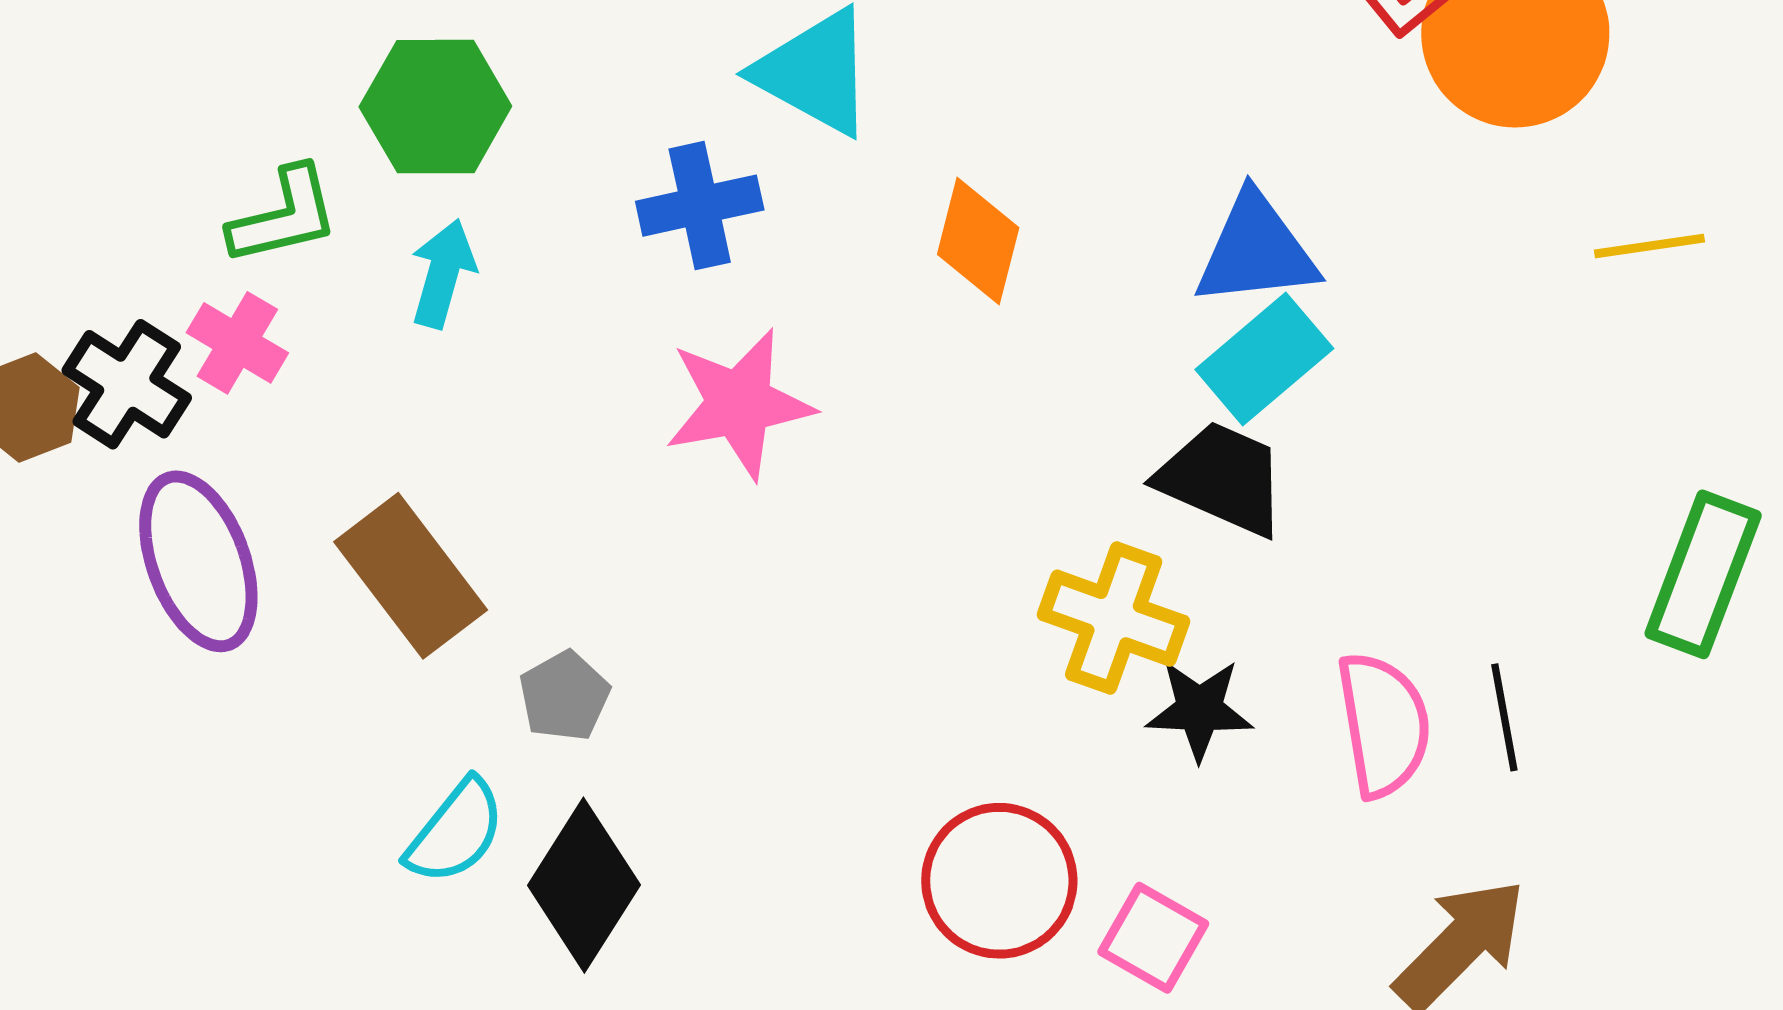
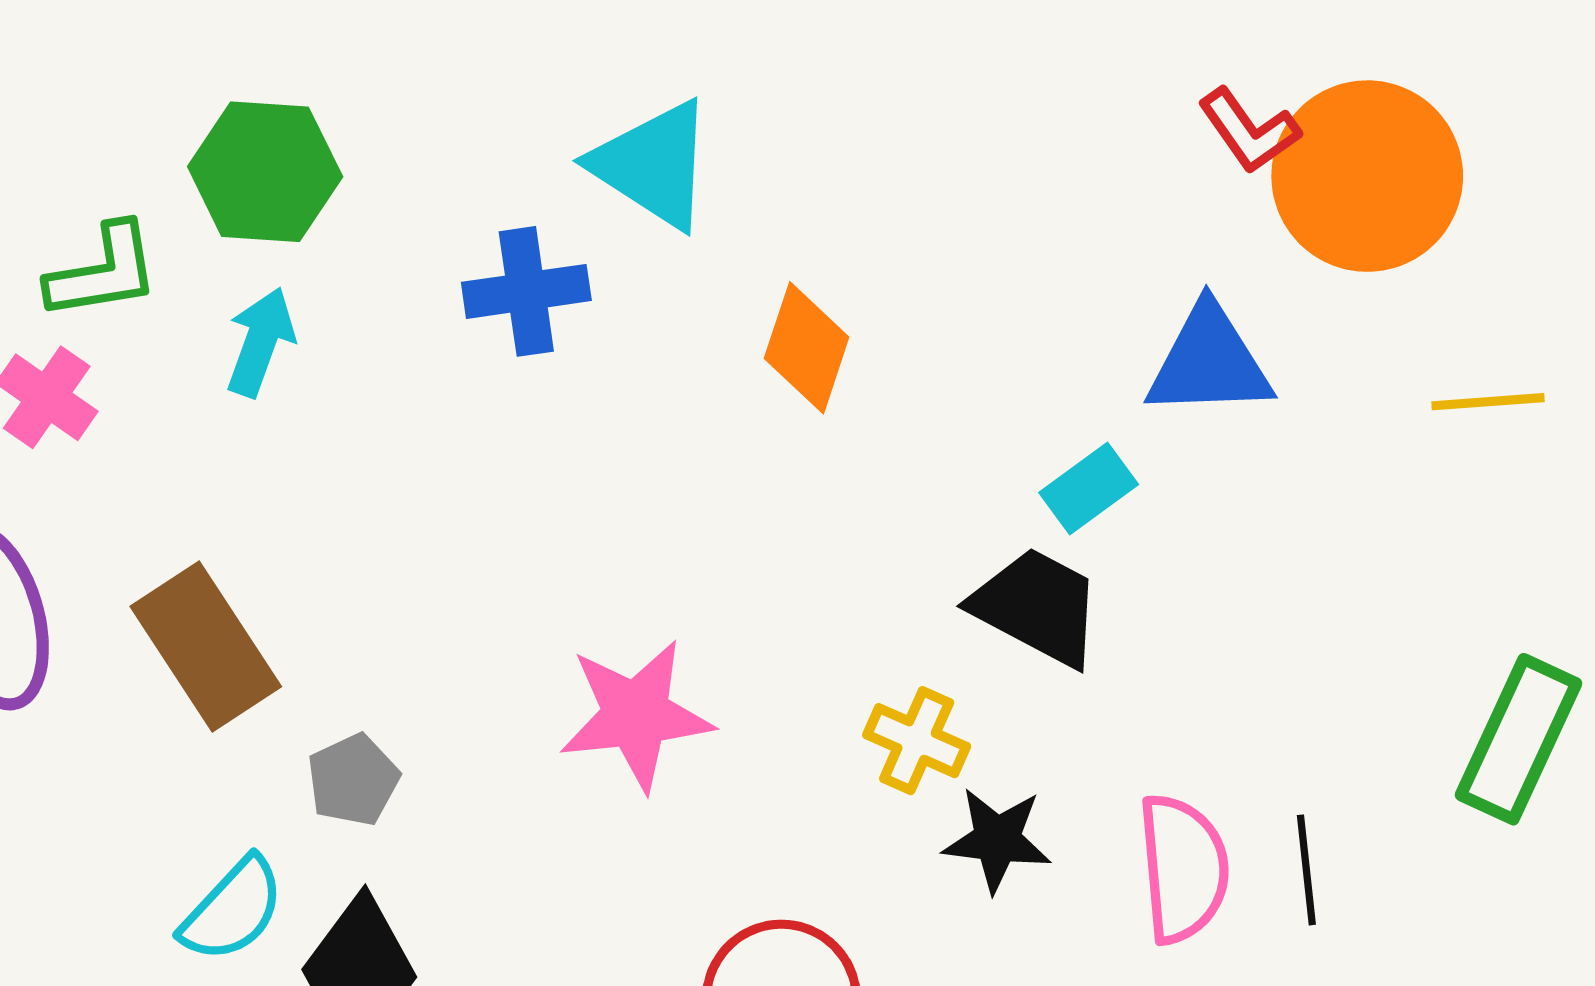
blue triangle: (1256, 250) -> (1209, 362), moved
cyan rectangle: (1264, 359) -> (1089, 488), size x0.7
pink star: (739, 404) -> (636, 715), moved
yellow cross: (1114, 618) -> (917, 741), size x0.7

